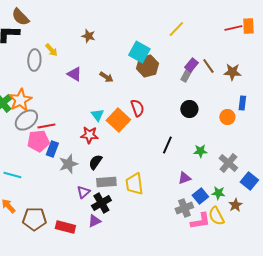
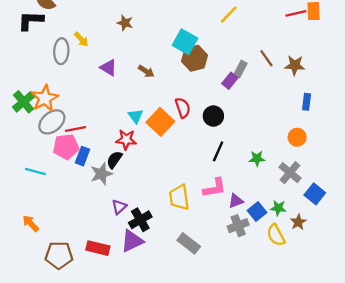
purple rectangle: (191, 65) -> (230, 81), moved
black circle: (189, 109) -> (213, 116), moved
orange circle: (227, 117) -> (297, 137), moved
black semicircle: (95, 162) -> (114, 160), moved
cyan line: (12, 175) -> (35, 171), moved
purple triangle: (184, 178) -> (236, 201), moved
gray rectangle: (106, 182) -> (189, 243), moved, turned 42
brown pentagon: (34, 219) -> (59, 255), moved
purple triangle: (94, 221) -> (132, 241), size x1.5
pink L-shape: (200, 221) -> (215, 188), moved

